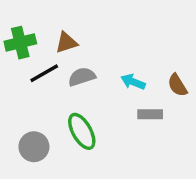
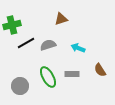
brown triangle: (66, 43) -> (61, 19), moved
brown semicircle: (177, 85) -> (100, 70), moved
gray rectangle: (150, 114) -> (72, 74), moved

